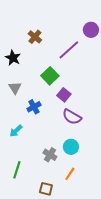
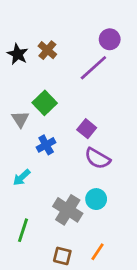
purple circle: (91, 30) -> (110, 39), moved
black star: (13, 58) -> (18, 54), moved
green square: (50, 76) -> (45, 103), moved
gray cross: (50, 155) -> (68, 210), size x1.5
orange line: (70, 174) -> (97, 252), moved

